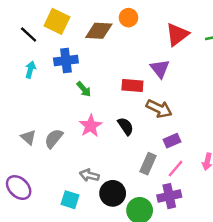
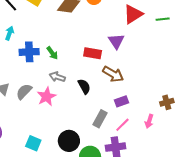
blue cross: (66, 60) -> (29, 52), moved
pink star: (91, 126) -> (47, 97), moved
gray arrow: (89, 175) -> (57, 77), moved

